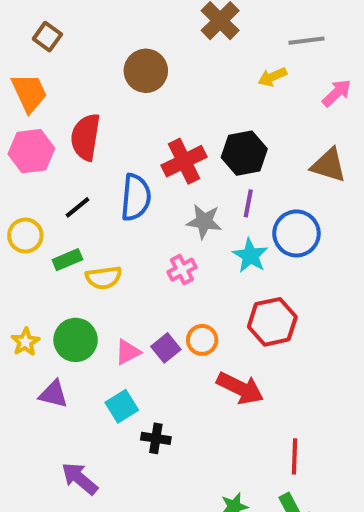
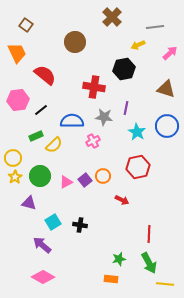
red semicircle: (86, 137) -> (45, 75), turned 120
pink hexagon: (31, 151) -> (18, 100), moved
black hexagon: (244, 153) -> (124, 69), moved
red cross: (184, 161) -> (94, 87), turned 35
blue semicircle: (136, 197) -> (72, 121), moved, turned -95
blue circle: (296, 233) -> (167, 126), moved
yellow circle: (25, 235) -> (13, 158), moved
cyan star: (250, 256) -> (137, 132), moved
yellow semicircle: (104, 278) -> (54, 145), turned -36
red arrow: (240, 388) -> (122, 200), size x0.6
cyan square: (122, 406) -> (53, 222), moved

